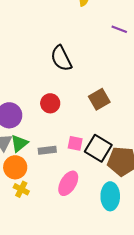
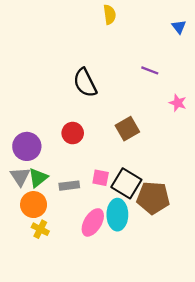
purple line: (119, 29) -> (150, 70), moved
cyan ellipse: (110, 196) -> (117, 215), moved

